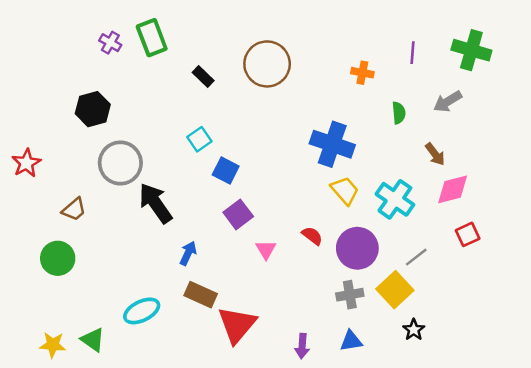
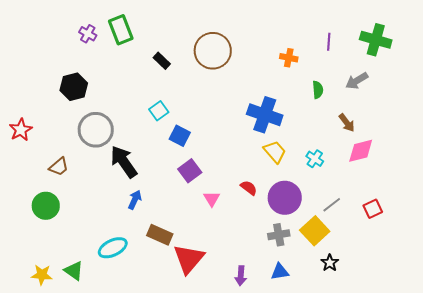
cyan cross: (395, 199) -> (315, 159), size x0.6
red square: (468, 234) -> (373, 209), moved
blue arrow: (188, 253) -> (135, 200), moved

